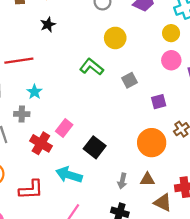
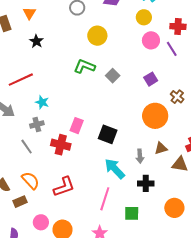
gray square: (129, 80) -> (113, 76), moved
cyan arrow: (69, 175) -> (115, 169), moved, turned 45

